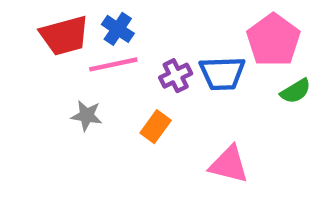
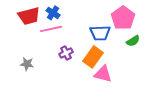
purple cross: (176, 76) -> (66, 53), moved
gray star: (87, 116) -> (27, 64), moved
orange rectangle: (156, 127) -> (93, 57), moved, size x1.5

